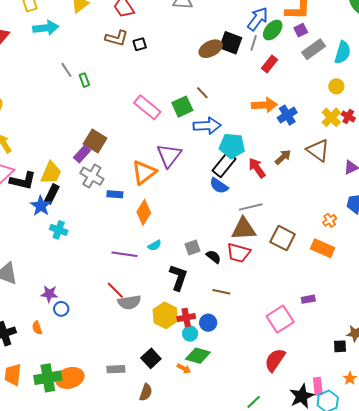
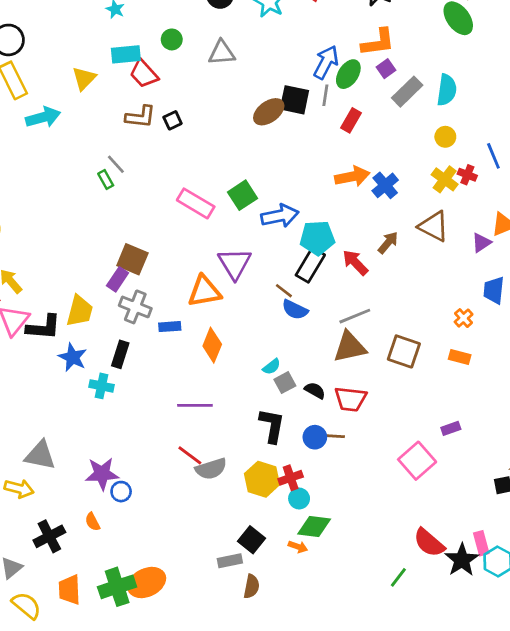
gray line: (66, 70) -> (116, 164), moved
brown line: (202, 93) -> (284, 291), moved
orange triangle: (144, 172) -> (204, 291), turned 36
blue semicircle: (219, 186) -> (295, 310), moved
black rectangle: (52, 194) -> (120, 354), moved
cyan semicircle: (155, 245) -> (272, 367), moved
orange rectangle: (323, 248) -> (460, 357), size x0.7
red trapezoid: (239, 253) -> (350, 399), moved
purple star: (49, 294) -> (102, 474), size x1.4
blue circle: (208, 323) -> (315, 437), moved
red semicircle: (275, 360) -> (429, 543), moved, turned -75
gray rectangle: (116, 369) -> (230, 561), moved

